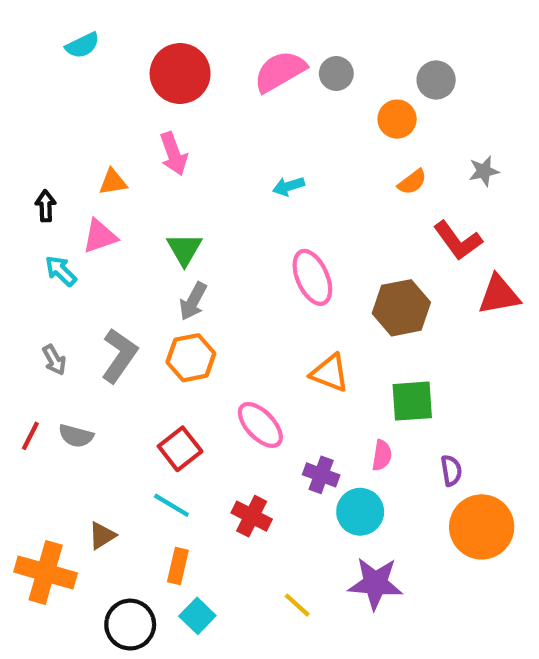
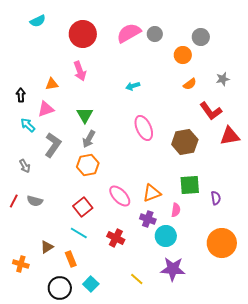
gray L-shape: (119, 356) -> (53, 145), moved
orange triangle: (330, 373) -> (152, 193), moved, turned -42
purple semicircle: (451, 471) -> (216, 198), moved
orange rectangle: (178, 566) -> (71, 259), moved, turned -35
orange cross: (46, 572) -> (21, 264), size x0.6

